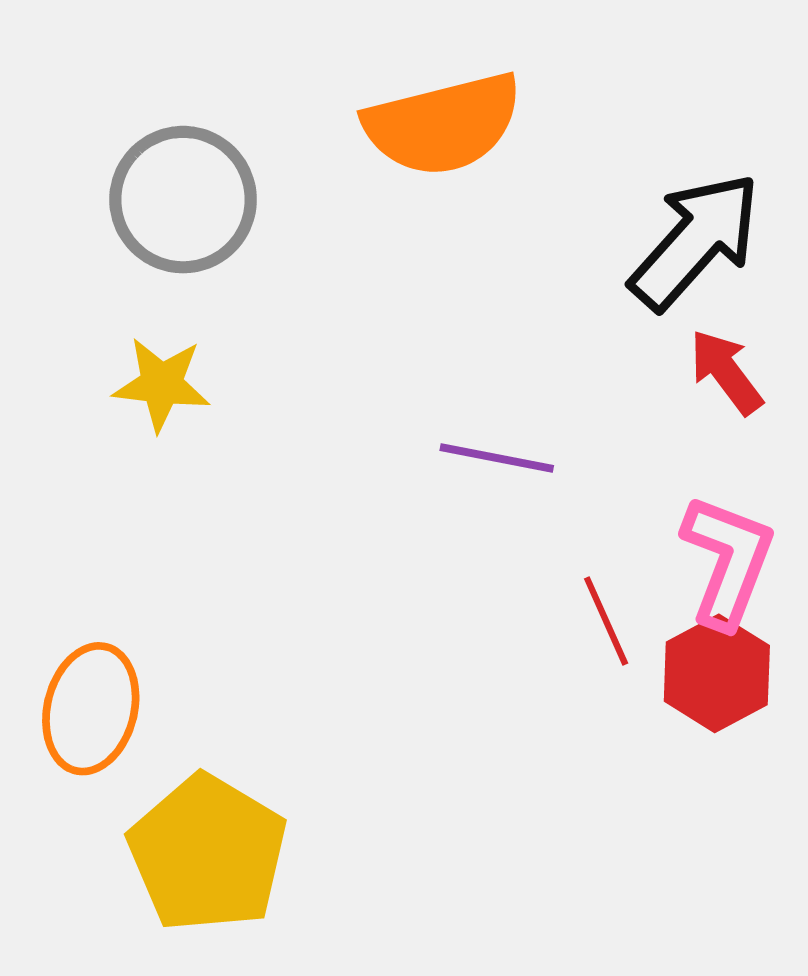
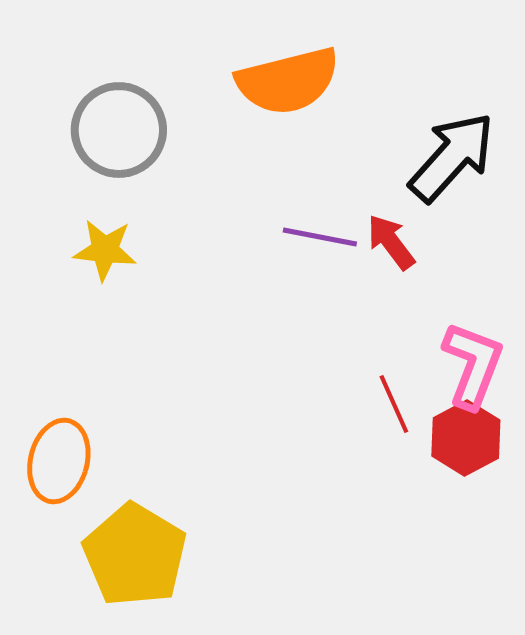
red arrow: (726, 372) -> (391, 242), moved
purple line: (497, 458) -> (320, 237), moved

